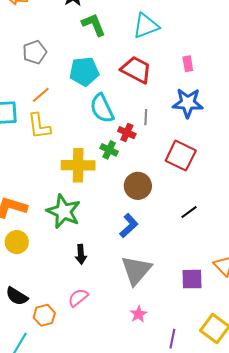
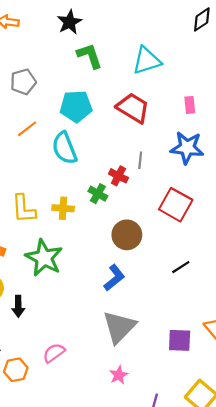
cyan semicircle: (102, 108) -> (64, 148), moved
yellow L-shape: (39, 126) -> (24, 209), moved
yellow cross: (78, 165) -> (63, 208), size x0.6
black arrow: (81, 254) -> (18, 306), moved

